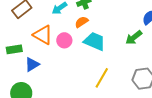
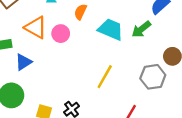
orange semicircle: (82, 22) -> (80, 12), turned -32
cyan trapezoid: (95, 41) -> (111, 29), moved

